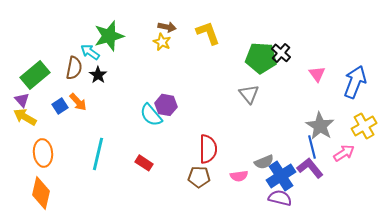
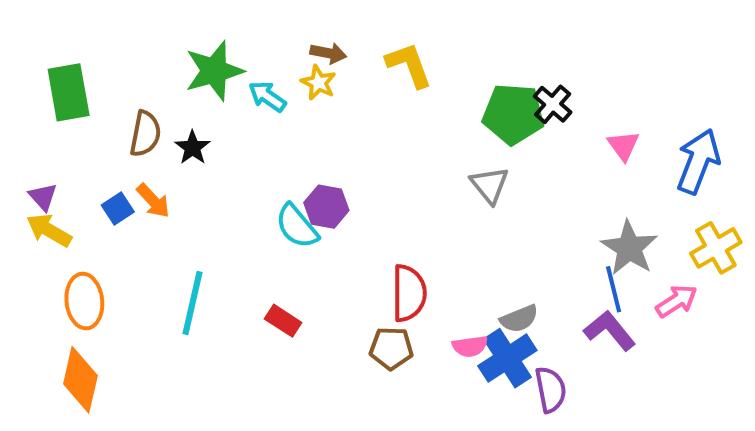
cyan arrow: (90, 52) -> (267, 96), moved
green rectangle: (35, 75) -> (69, 92), moved, turned -60
blue cross: (281, 176) -> (507, 358), moved
purple semicircle: (280, 198) -> (551, 390), turned 65

